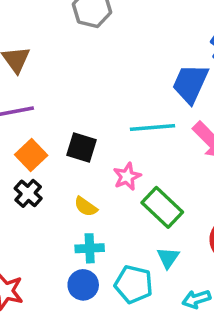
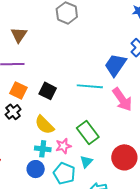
orange square: (31, 155) -> (18, 90), turned -30
pink star: (127, 177) -> (63, 146), moved
yellow semicircle: (86, 207) -> (44, 125), size x1.5

